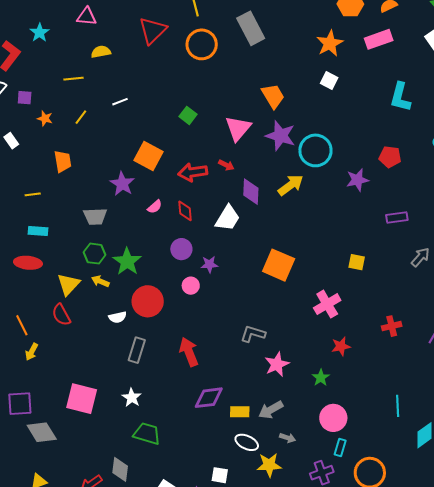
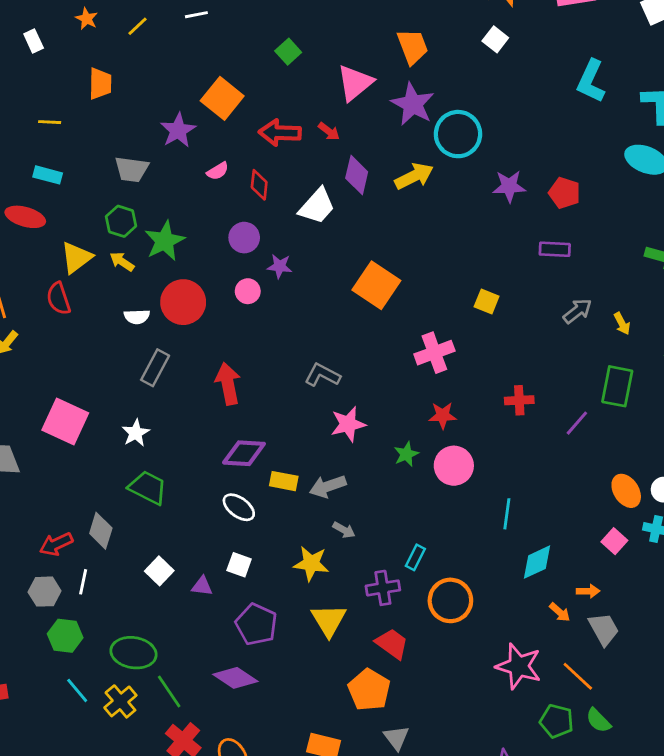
red pentagon: (390, 157) -> (564, 193), moved
pink circle: (333, 418) -> (454, 466), moved
white ellipse: (247, 442) -> (239, 507), moved

